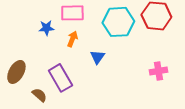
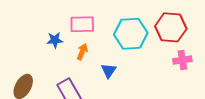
pink cross: (158, 71) -> (182, 60), moved

